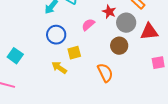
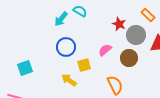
pink semicircle: (88, 25) -> (105, 50), moved
cyan square: (15, 56) -> (25, 68), turned 35

